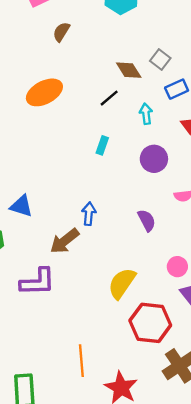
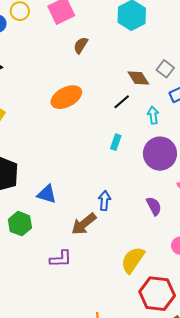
purple circle: (154, 159) -> (160, 154), size x1.4
purple L-shape: (38, 282) -> (61, 259), size x0.7

